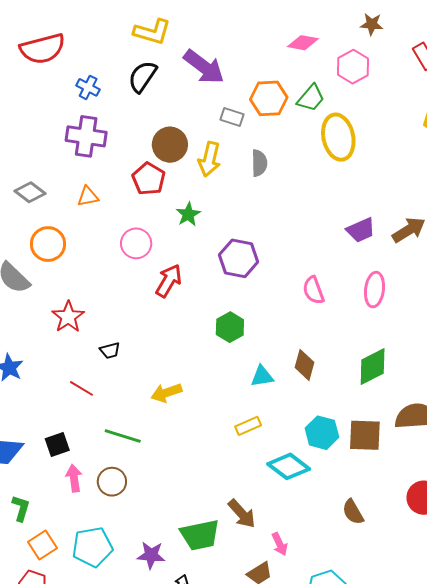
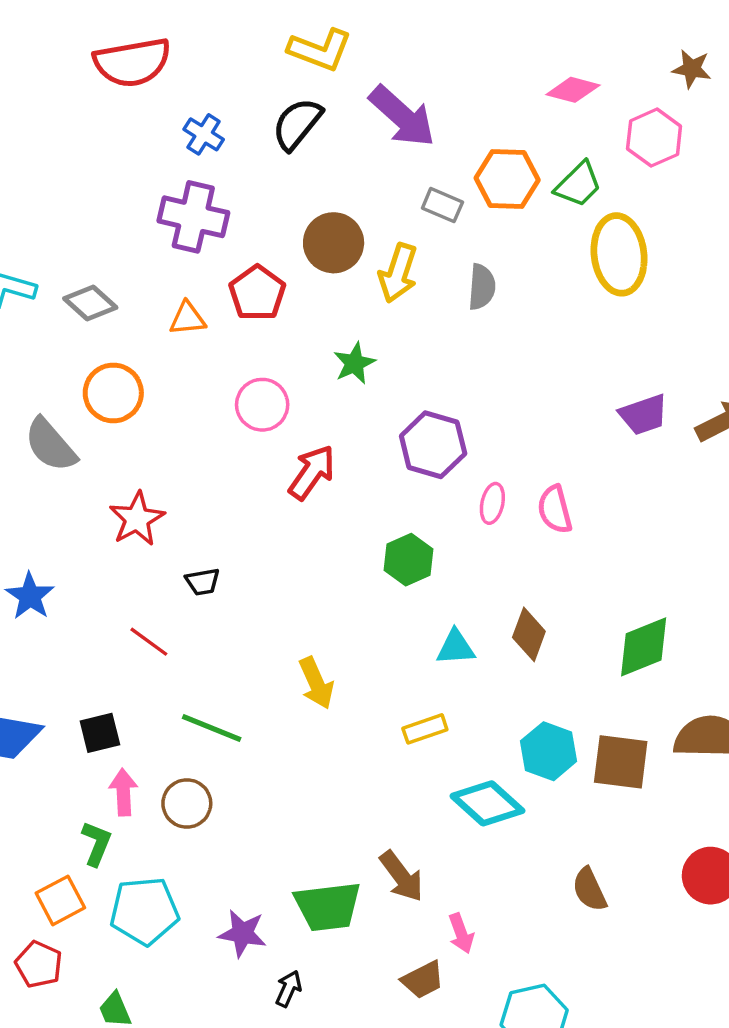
red pentagon: (149, 179) -> (257, 293), moved
pink ellipse: (374, 290) -> (492, 503), moved, size x0.7
yellow arrow: (166, 393) -> (316, 683), moved, turned -100
green L-shape: (21, 508) -> (96, 843), moved

